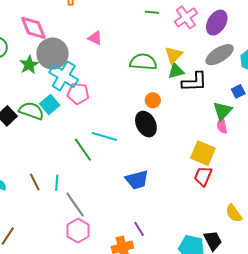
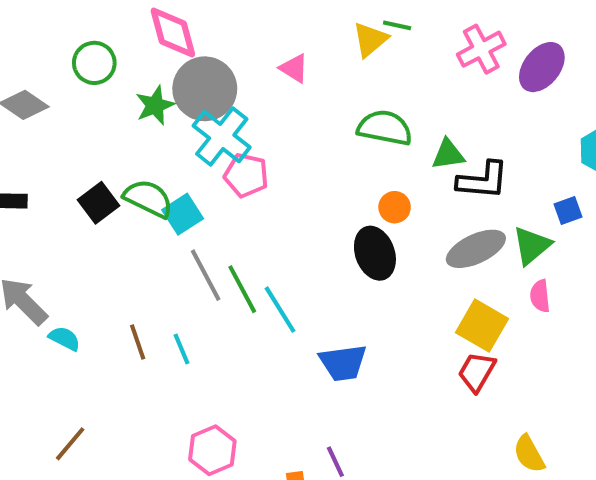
green line: (152, 12) -> (397, 25), moved
yellow triangle: (174, 55) -> (370, 40), moved
gray ellipse: (220, 55) -> (476, 249), moved
cyan square: (50, 104) -> (183, 214), moved
pink semicircle: (222, 126) -> (540, 296), moved
cyan line: (104, 137) -> (280, 310), moved, turned 35
cyan line: (57, 183) -> (181, 349), turned -35
gray line: (75, 204) -> (206, 275), moved

